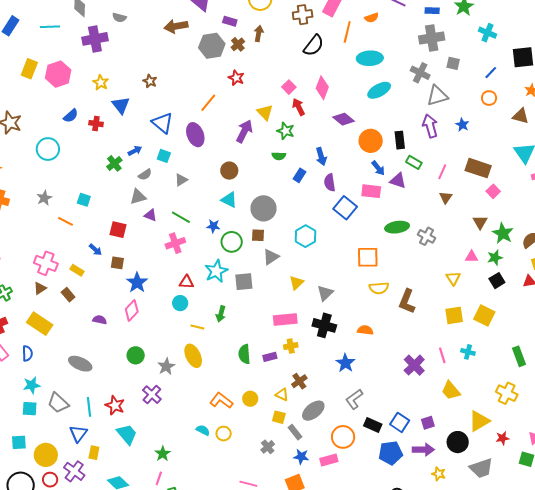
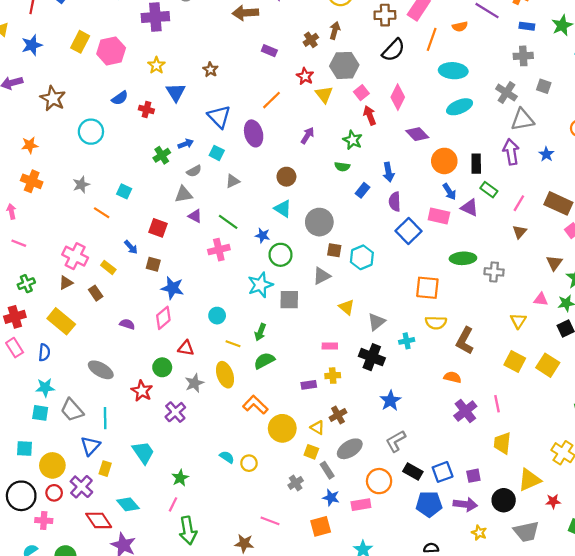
purple rectangle: (230, 21) -> (269, 51), moved
gray cross: (432, 38) -> (523, 56), size x0.7
gray hexagon: (212, 46) -> (344, 65), moved
yellow triangle: (265, 112) -> (324, 94), moved
purple arrow: (244, 131) -> (307, 136), size x0.7
brown square: (258, 235) -> (334, 250), moved
gray cross: (427, 236) -> (494, 272), turned -30
red triangle: (186, 282) -> (186, 348), moved
blue star: (137, 283) -> (172, 288), turned -30
yellow triangle: (296, 283) -> (347, 307), turned -42
yellow square: (454, 315) -> (515, 362), turned 30
pink rectangle: (285, 320) -> (330, 346), size x0.6
orange semicircle: (365, 330) -> (452, 377), moved
cyan cross: (468, 352) -> (407, 341), moved, turned -32
green semicircle: (244, 354) -> (264, 361), moved, turned 60
yellow trapezoid: (451, 390) -> (502, 443), turned 40
yellow circle: (250, 399) -> (282, 428), size x1.6
orange L-shape: (221, 401) -> (255, 405), moved
red star: (115, 405) -> (142, 391), moved
blue square: (400, 422) -> (443, 472), turned 30

